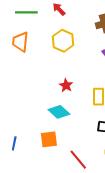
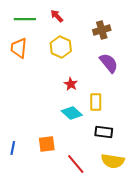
red star: (66, 85) -> (71, 84), moved
cyan diamond: (59, 112) -> (72, 113), moved

